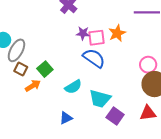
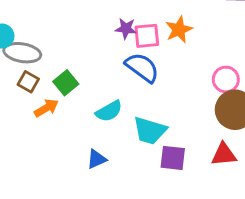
gray ellipse: (16, 50) -> (22, 53), turned 70
purple square: (115, 116) -> (173, 158), turned -30

